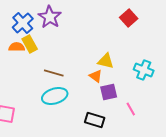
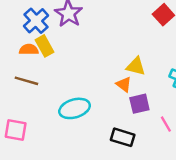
brown line: (54, 73) -> (26, 81), moved

